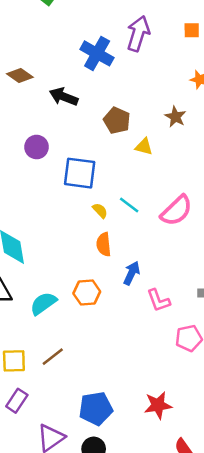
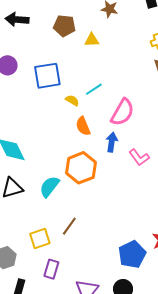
cyan line: (129, 205) -> (94, 89), turned -54
pink semicircle: (176, 211) -> (122, 112), moved
orange hexagon: (87, 292) -> (81, 168), size x1.4
blue pentagon: (96, 409) -> (132, 254), moved

